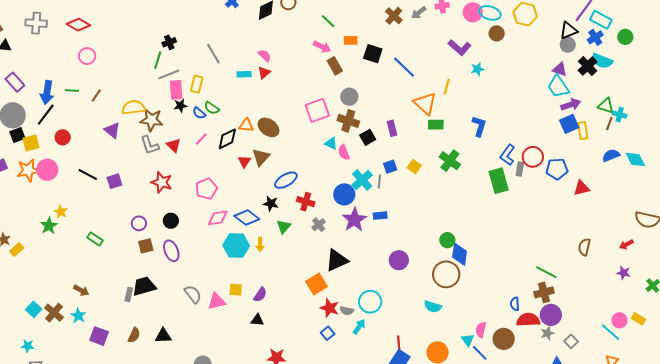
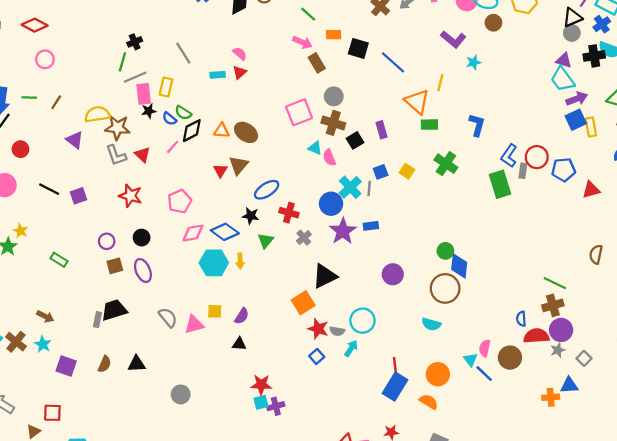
black cross: (588, 66) -> (594, 56), turned 36
black diamond: (227, 139) -> (192, 131), moved

